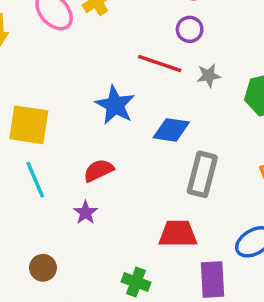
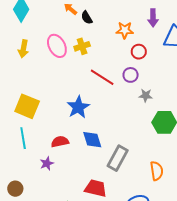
red line: (160, 63) -> (102, 77), moved
gray star: (209, 75) -> (146, 95), moved
blue diamond: (171, 130) -> (92, 140), moved, turned 50

